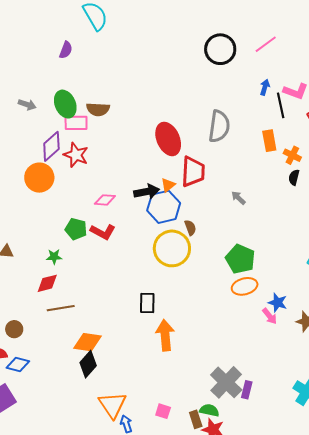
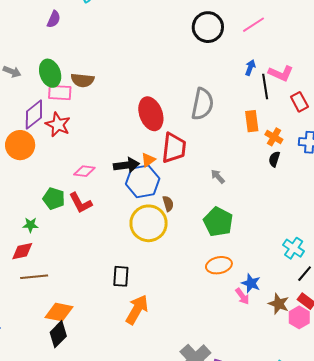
red L-shape: (103, 232) -> (81, 203), turned 30
green pentagon: (240, 259) -> (218, 222), moved
orange arrow: (165, 335) -> (137, 310), turned 32

